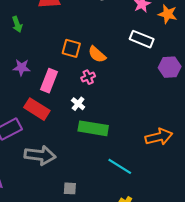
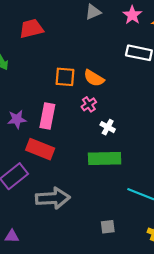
purple star: (21, 67) -> (17, 119), moved
white cross: (78, 104) -> (108, 127), moved
gray square: (70, 188) -> (108, 227), moved

